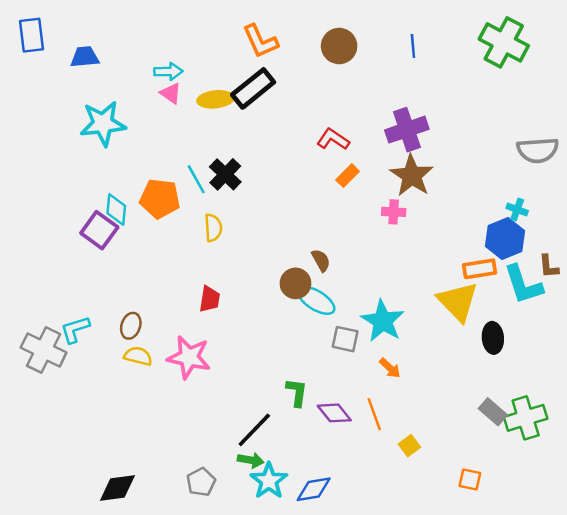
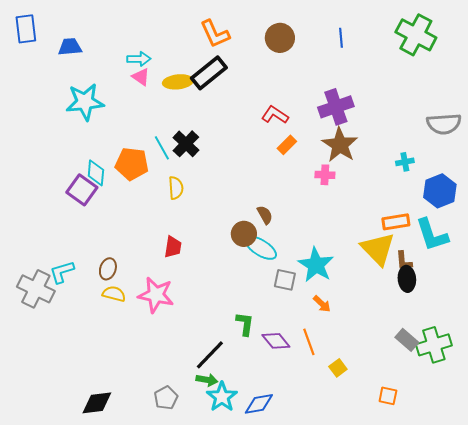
cyan cross: (517, 210) -> (405, 162), moved, turned -30
blue hexagon: (505, 239) -> (440, 191), moved
brown L-shape: (549, 266) -> (404, 261), moved

